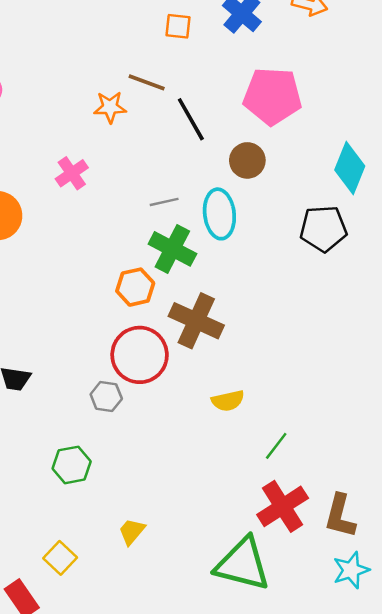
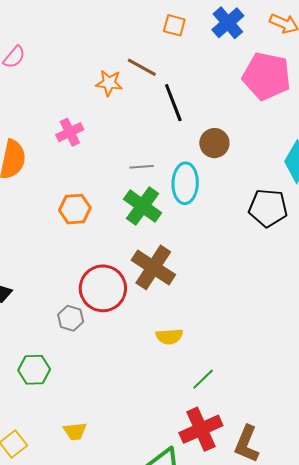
pink pentagon: (272, 96) -> (267, 76), moved
orange hexagon: (135, 287) -> (75, 209), moved
yellow trapezoid: (132, 531) -> (75, 431), turned -145

